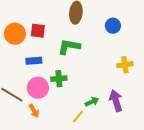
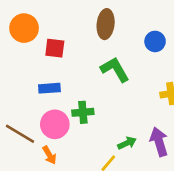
orange circle: (15, 34) -> (24, 28), moved
green L-shape: (69, 47) -> (115, 70), moved, turned 50

